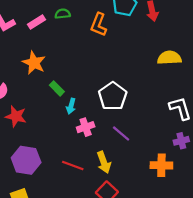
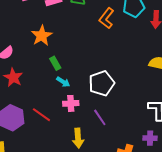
cyan arrow: (71, 106) -> (63, 82), turned -88
red line: (73, 165) -> (41, 115), moved

